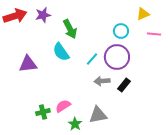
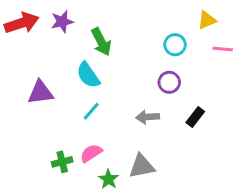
purple circle: (117, 57) -> (169, 82), size x0.6
cyan line: (92, 59) -> (91, 111), moved
black rectangle: (124, 85) -> (195, 117), moved

